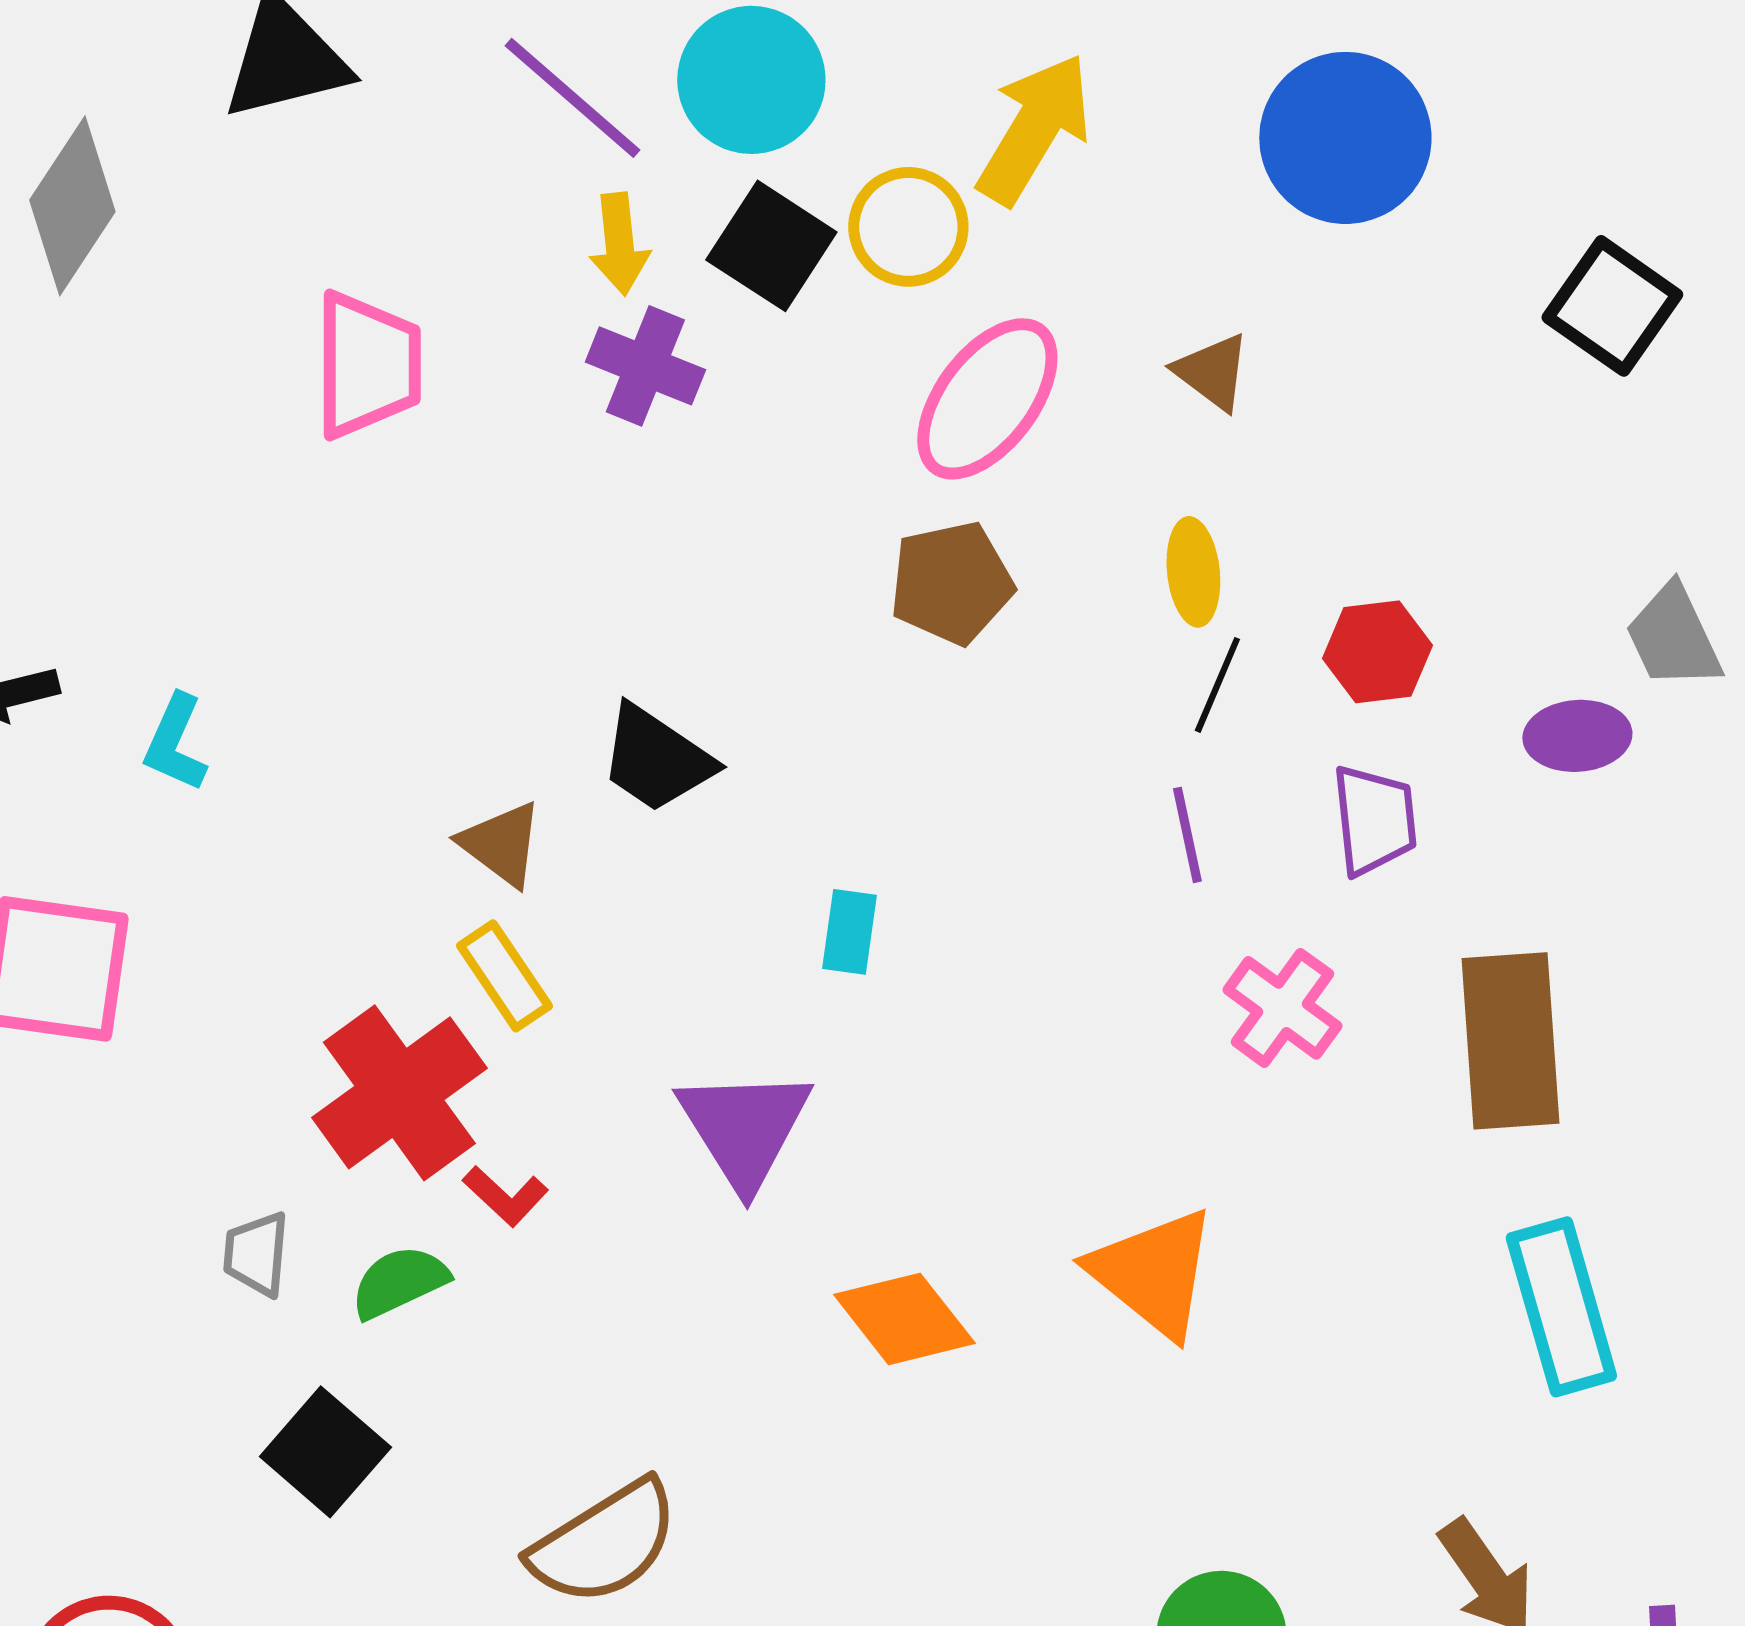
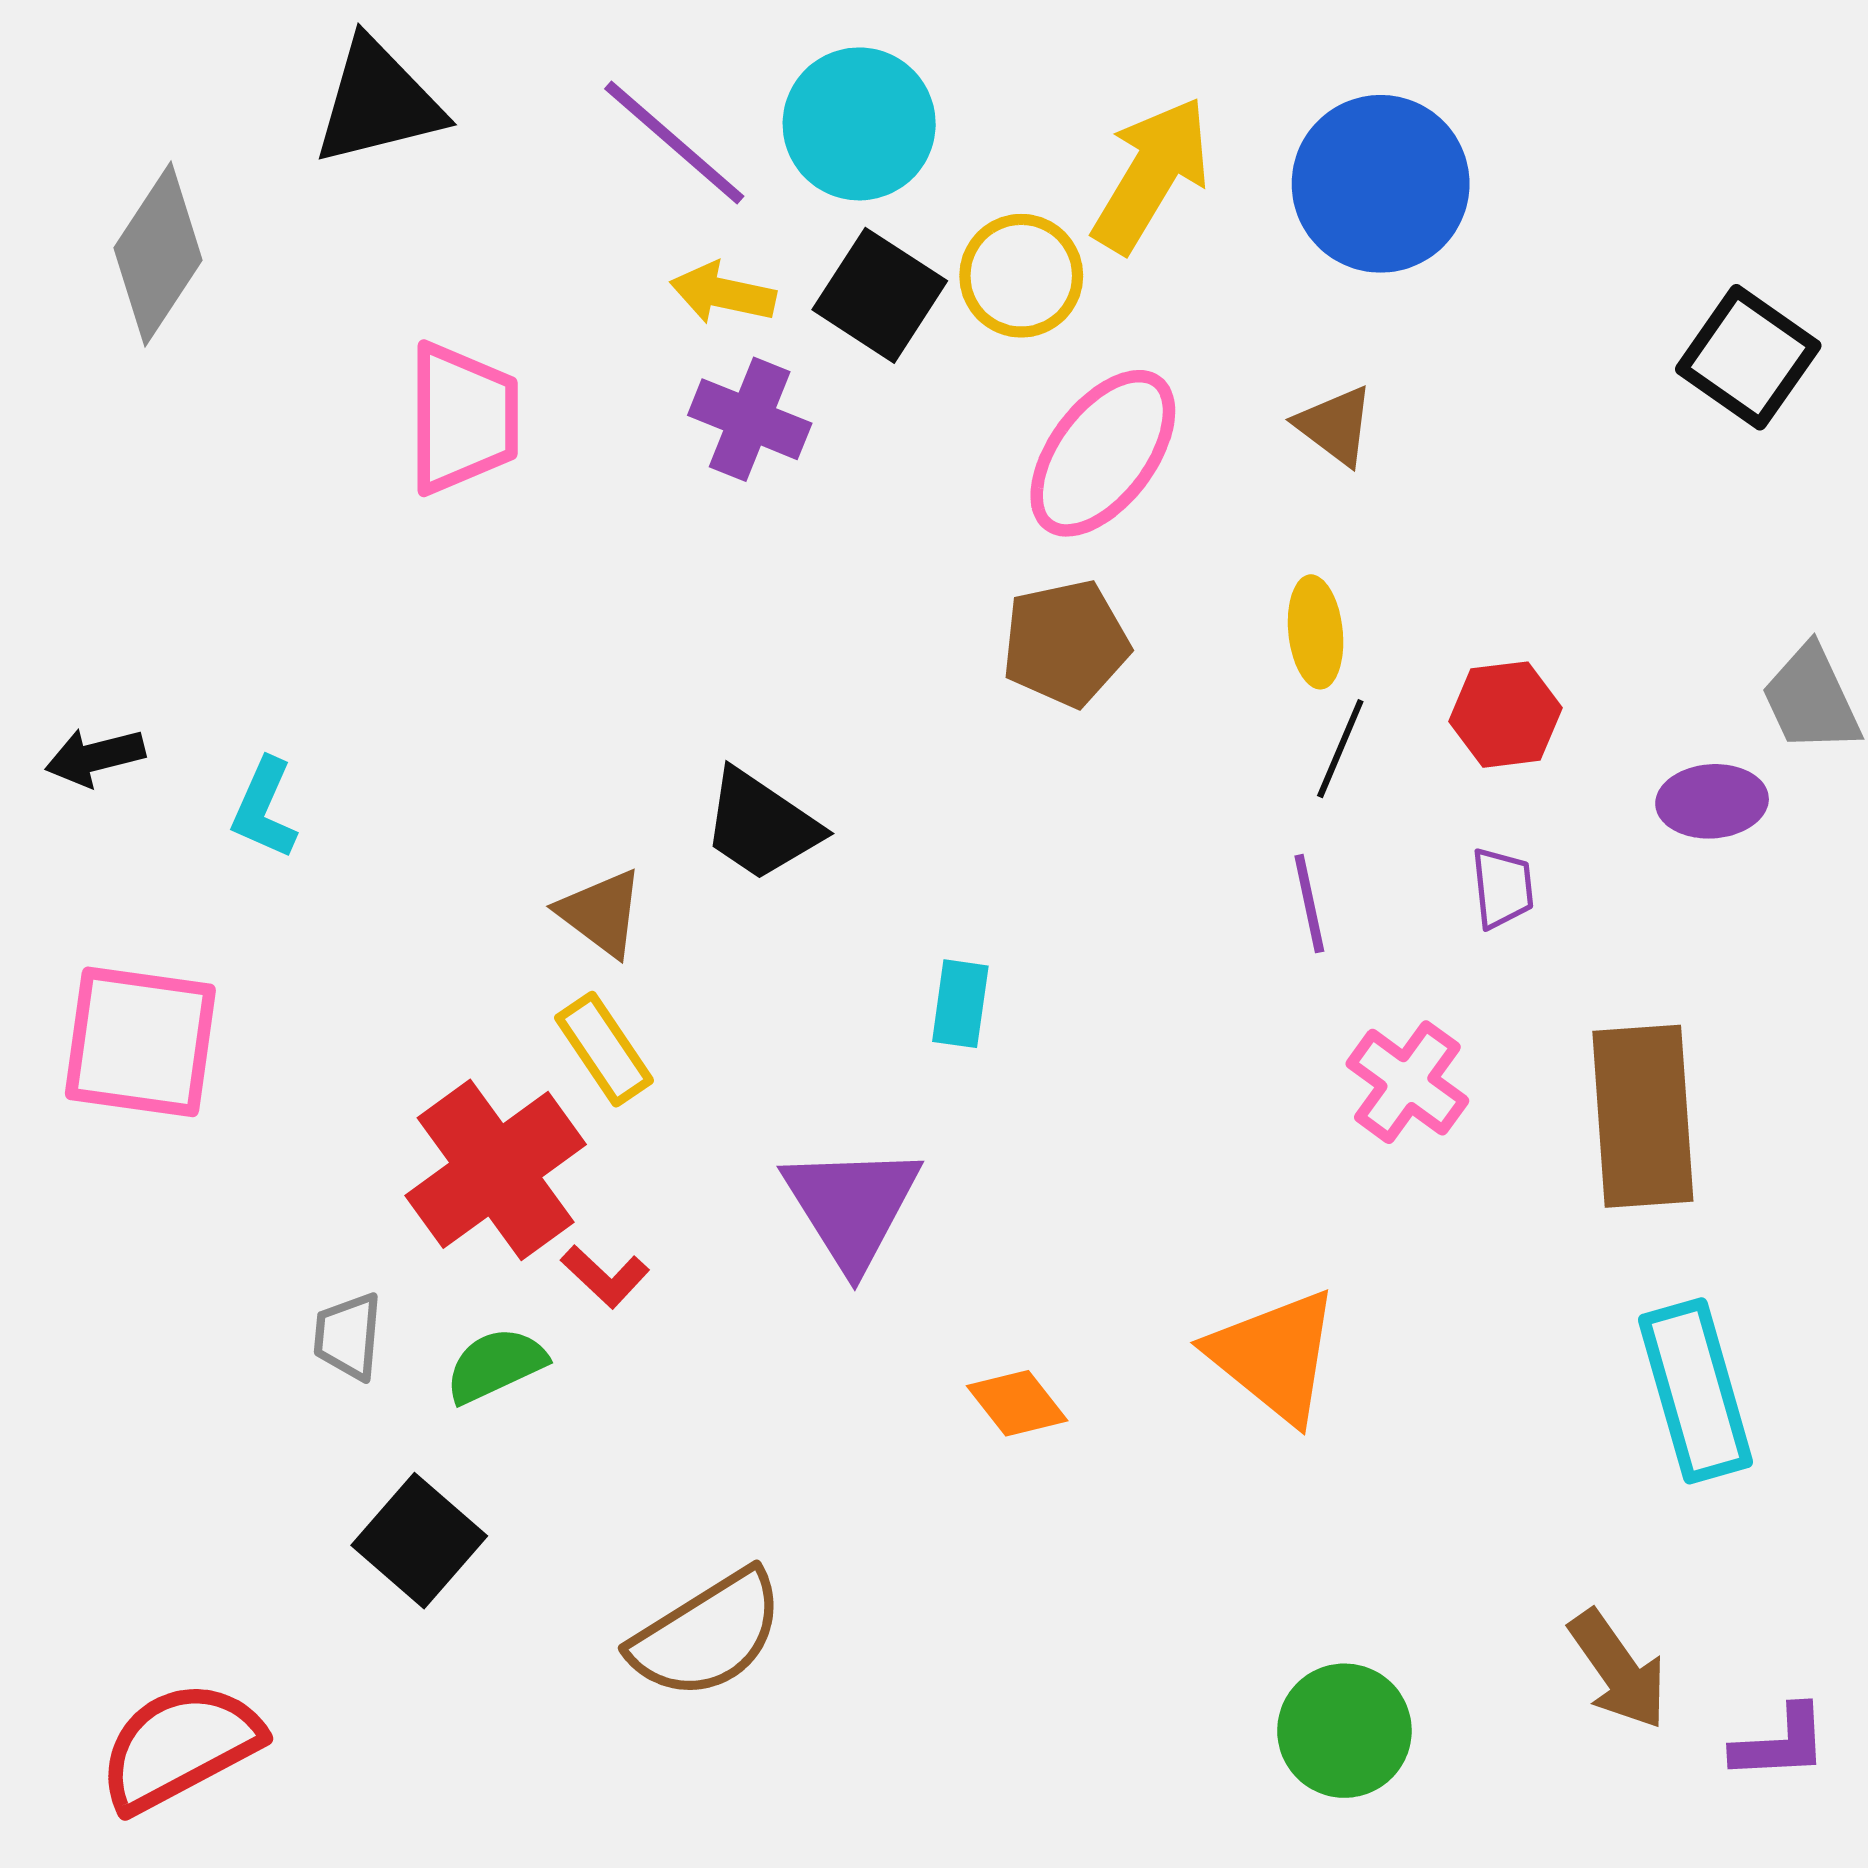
blue circle: (1345, 138) -> (1381, 184), moved
yellow arrow: (619, 244) -> (723, 293), turned 108
purple trapezoid: (1374, 820) -> (1502, 888), size x0.7
orange diamond: (904, 1319) -> (1017, 1403), size x0.7

